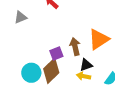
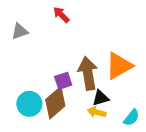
brown arrow: (75, 47) -> (88, 73), size x1.4

